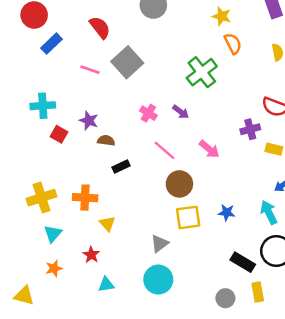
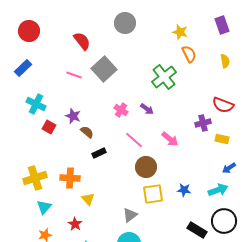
blue rectangle: (51, 44) -> (23, 68), moved
cyan cross: (43, 106) -> (36, 104), turned 30
brown semicircle: (106, 140) -> (87, 132), turned 32
cyan arrow: (269, 212) -> (218, 190), turned 96

